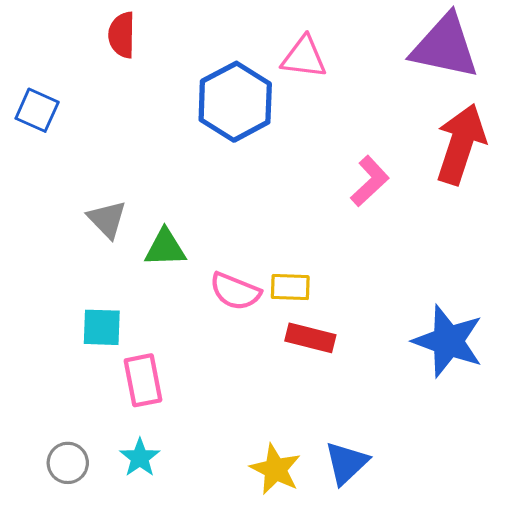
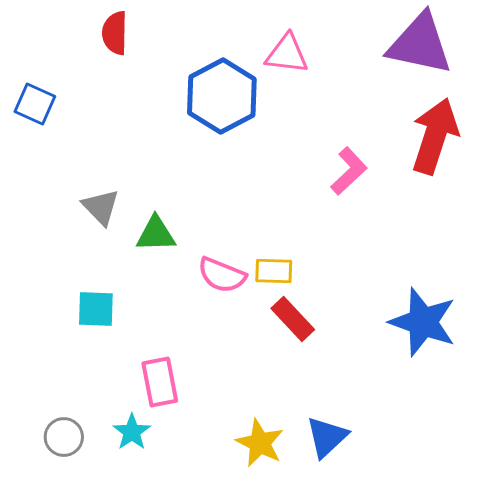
red rectangle: (310, 338) -> (293, 319), turned 33
pink rectangle: (143, 380) -> (160, 382), moved

